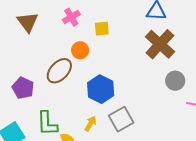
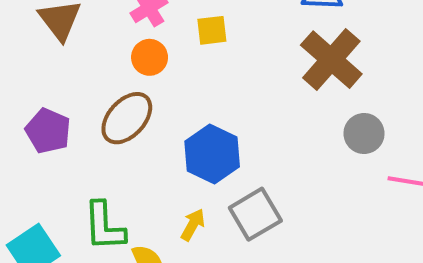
orange circle: (80, 50) -> (150, 57), moved
purple pentagon: (23, 88) -> (48, 131), moved

